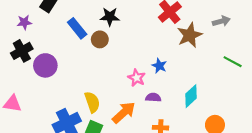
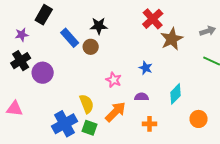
gray arrow: (221, 21) -> (208, 31), moved
pink star: (137, 78) -> (114, 80), moved

